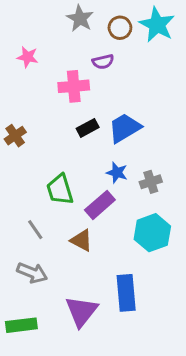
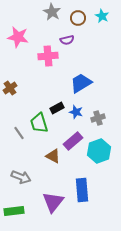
cyan star: (157, 25) -> (102, 16), size x0.6
pink star: (28, 57) -> (18, 37), size x1.5
black rectangle: (88, 128) -> (57, 108), moved
purple rectangle: (100, 205) -> (73, 141), moved
gray line: (35, 230) -> (19, 133), moved

